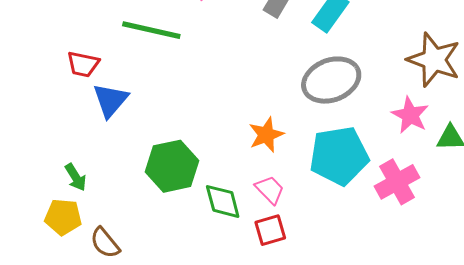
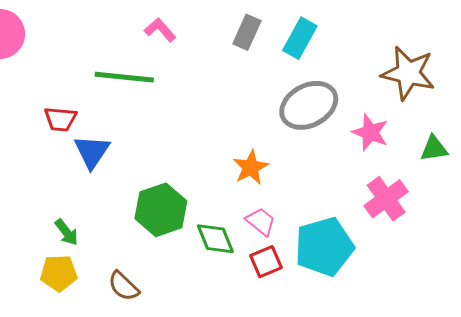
pink star: (410, 115) -> (370, 132), moved
cyan pentagon: (339, 156) -> (324, 247), moved
brown semicircle: (105, 243) -> (124, 286), moved

